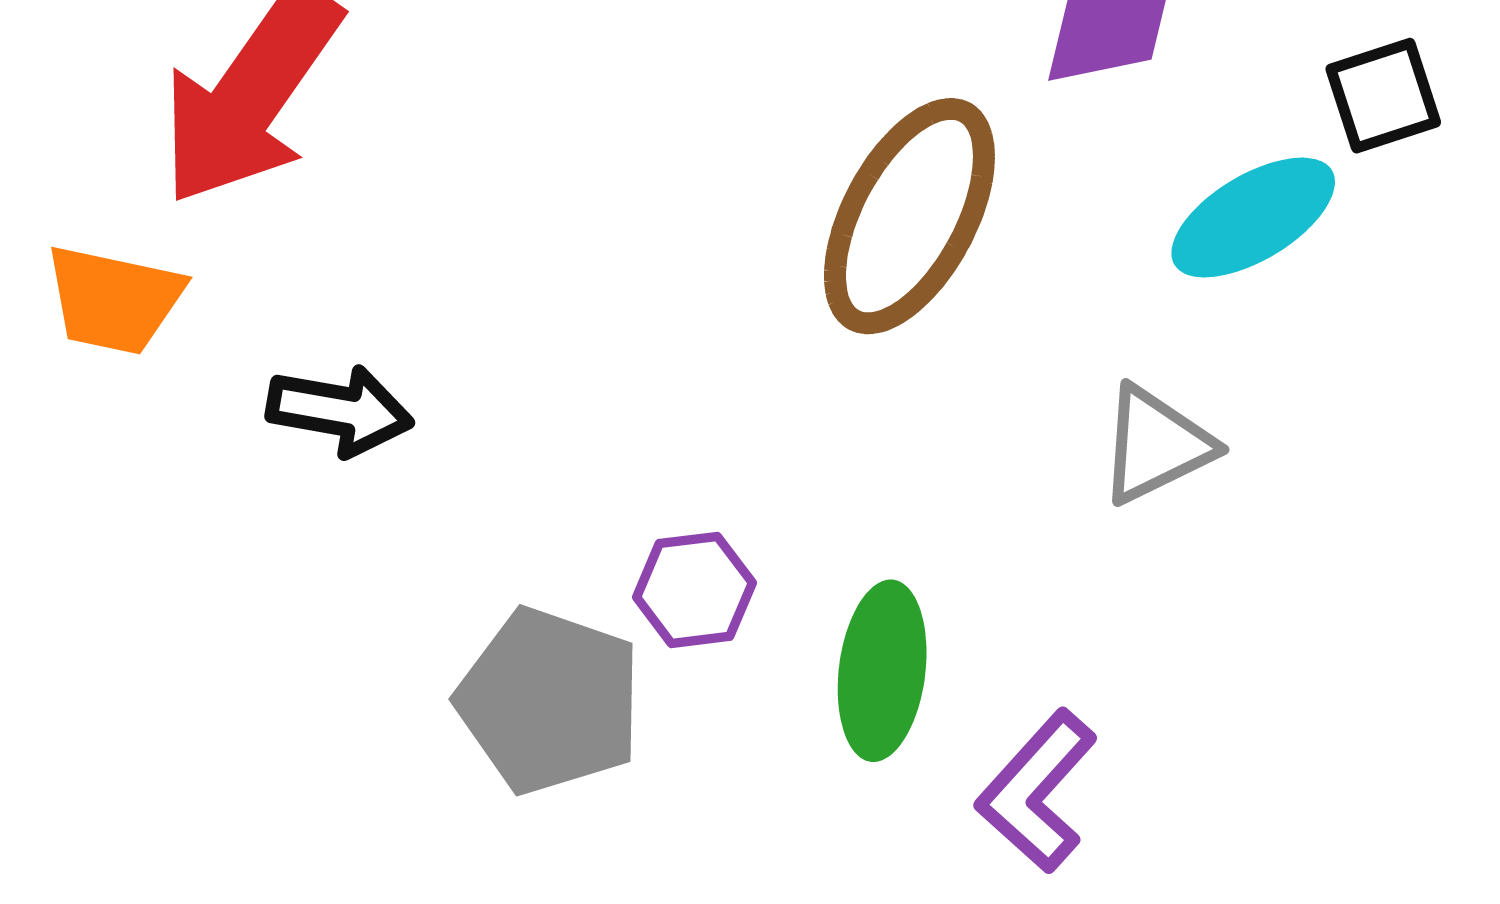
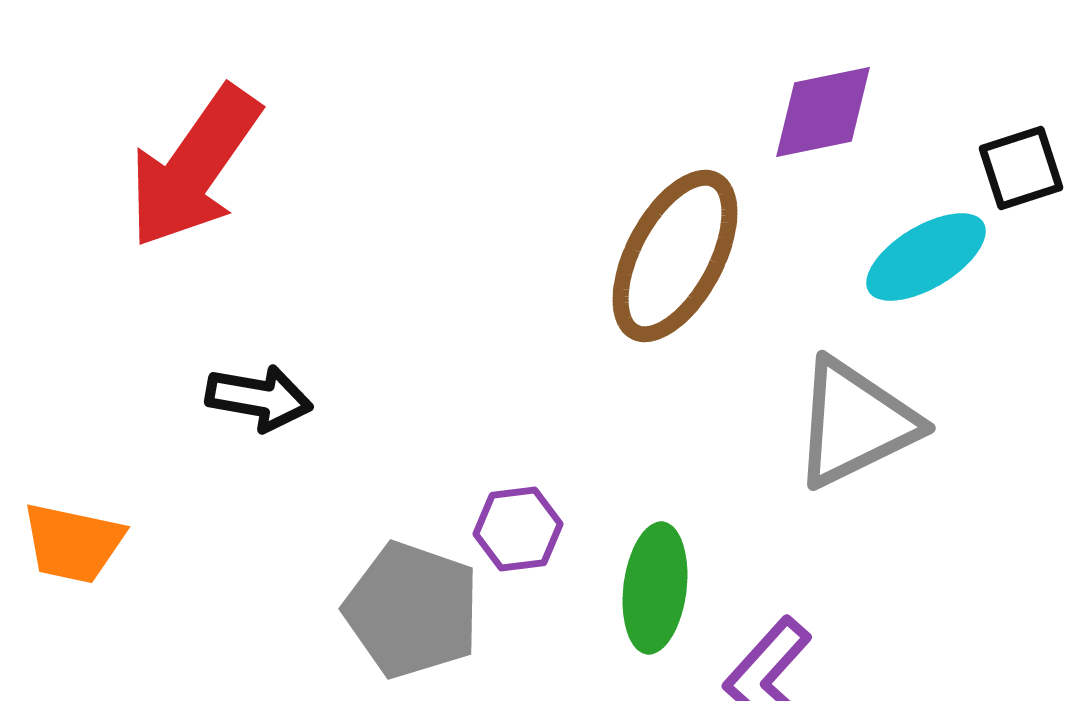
orange trapezoid: (114, 300) -> (73, 543), moved
gray triangle: (1156, 445) -> (855, 423), size x1.5

